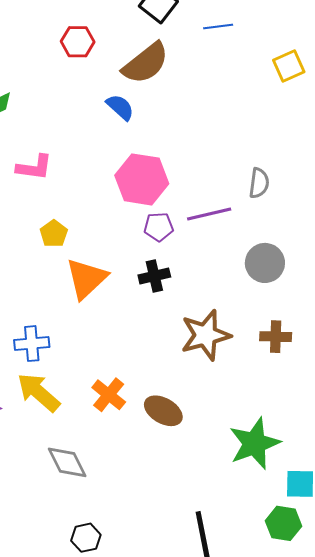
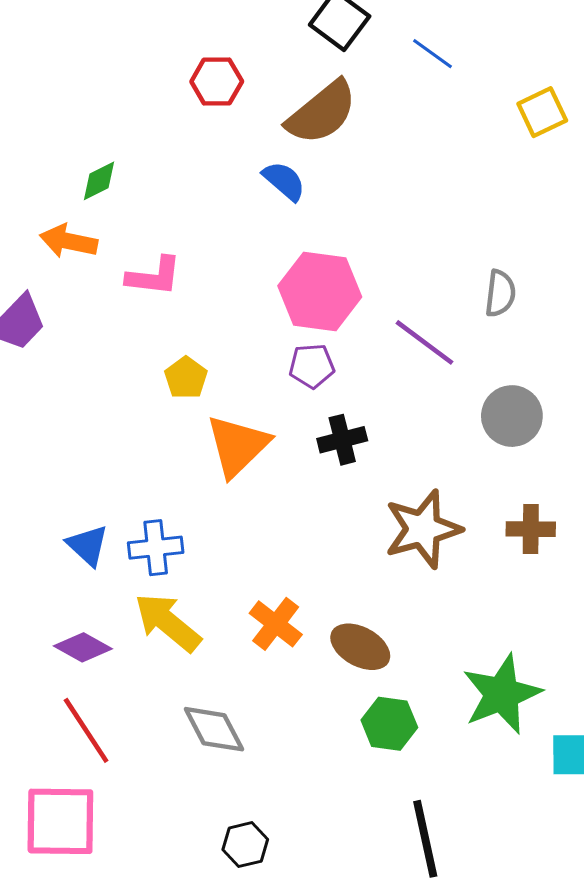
blue line: (218, 27) -> (432, 54), turned 44
purple line: (209, 214) -> (424, 342), turned 51
purple pentagon: (159, 227) -> (312, 366), moved
green hexagon: (283, 523) -> (389, 724), moved

